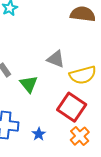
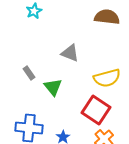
gray triangle: (56, 59) -> (70, 53), moved

